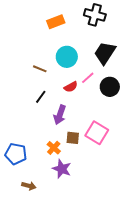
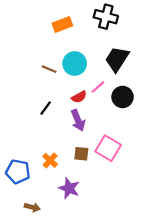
brown line: (40, 69) -> (49, 69), moved
purple arrow: (60, 115) -> (78, 120), moved, turned -42
orange cross: (54, 148) -> (50, 160), moved

